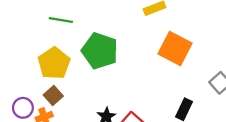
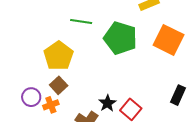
green line: (61, 20) -> (81, 22), moved
green pentagon: (100, 51) -> (120, 38), moved

